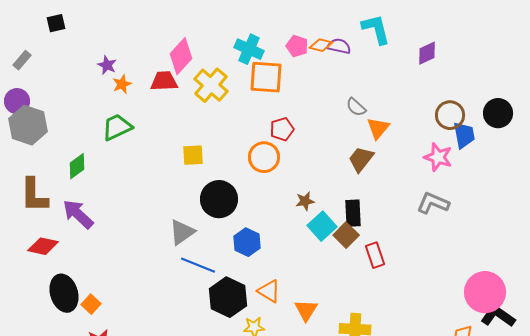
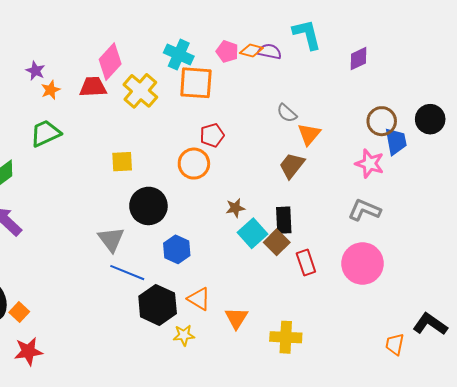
gray triangle: (182, 232) -> (111, 239), turned -32
pink circle: (485, 292) -> (362, 264), moved

